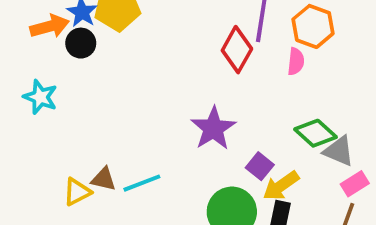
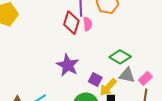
pink semicircle: (296, 61) -> (88, 24), moved
gray triangle: (339, 151) -> (127, 75), moved

